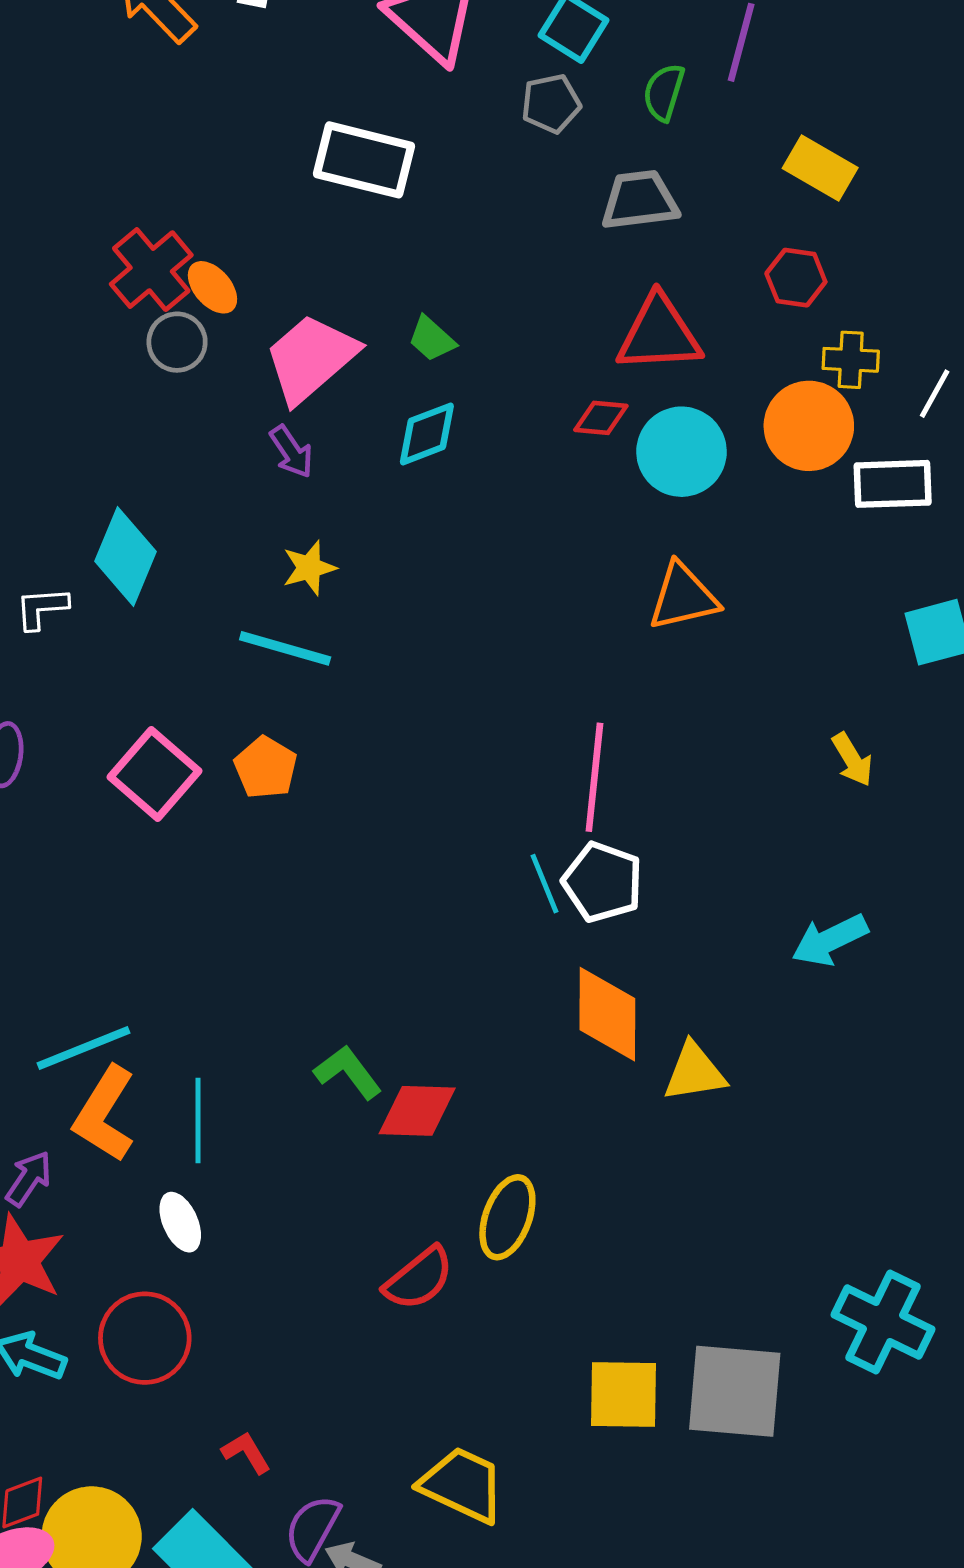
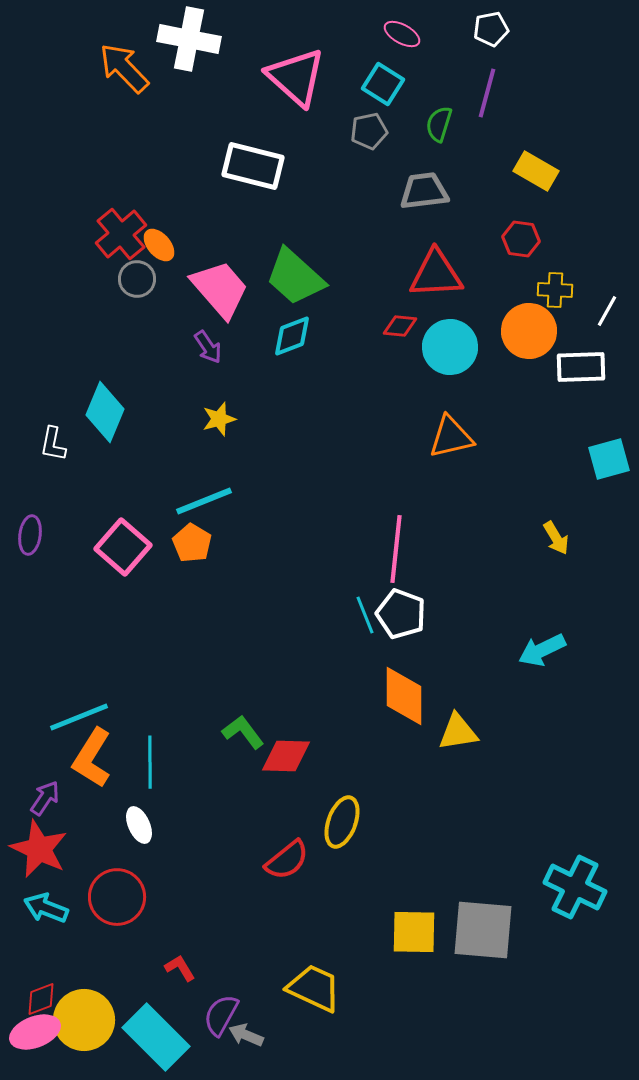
green trapezoid: (432, 339) -> (295, 277), size x2.0
pink trapezoid: (311, 358) -> (220, 289), turned 90
white L-shape: (42, 608) -> (53, 444), turned -75
cyan line: (285, 648) -> (204, 501), moved, turned -38

